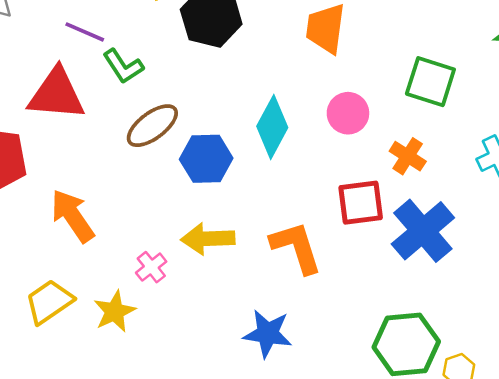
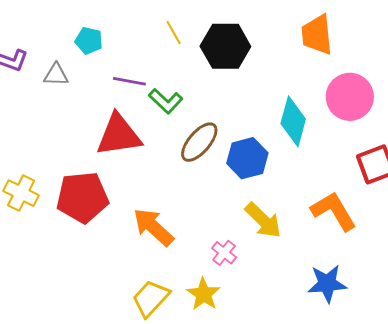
pink circle: (348, 113) -> (350, 97), size x1.4
yellow arrow: (208, 239) -> (263, 220), turned -120

